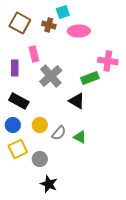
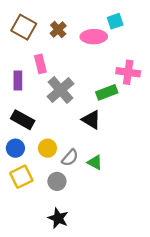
cyan square: (63, 12) -> (115, 21), moved
brown cross: (49, 25) -> (58, 30), turned 32
gray circle: (40, 159) -> (57, 181), moved

